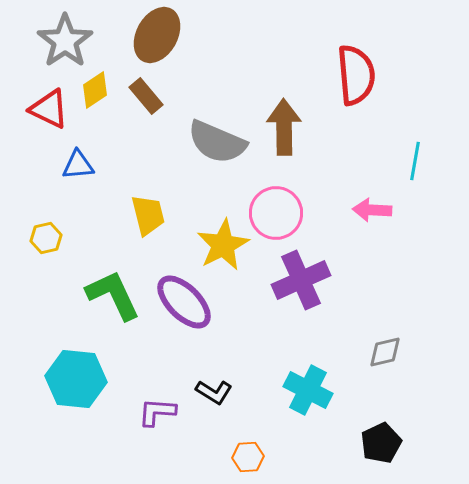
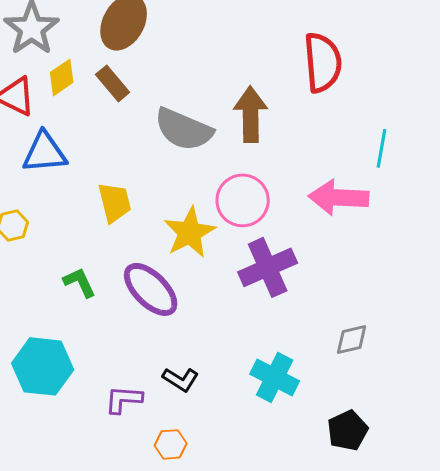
blue triangle: (78, 165) -> (45, 152), size x1.4
pink arrow: (372, 210) -> (339, 197), size x1.5
green L-shape: (113, 295) -> (80, 282), size x0.6
orange hexagon: (248, 457) -> (171, 444), moved

